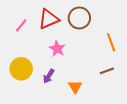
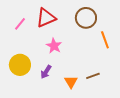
brown circle: (79, 18) -> (86, 18), moved
brown line: (107, 71) -> (93, 76), moved

